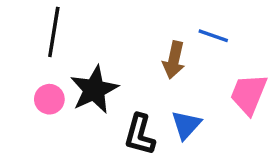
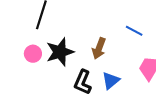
brown arrow: (174, 60) -> (99, 48), moved

